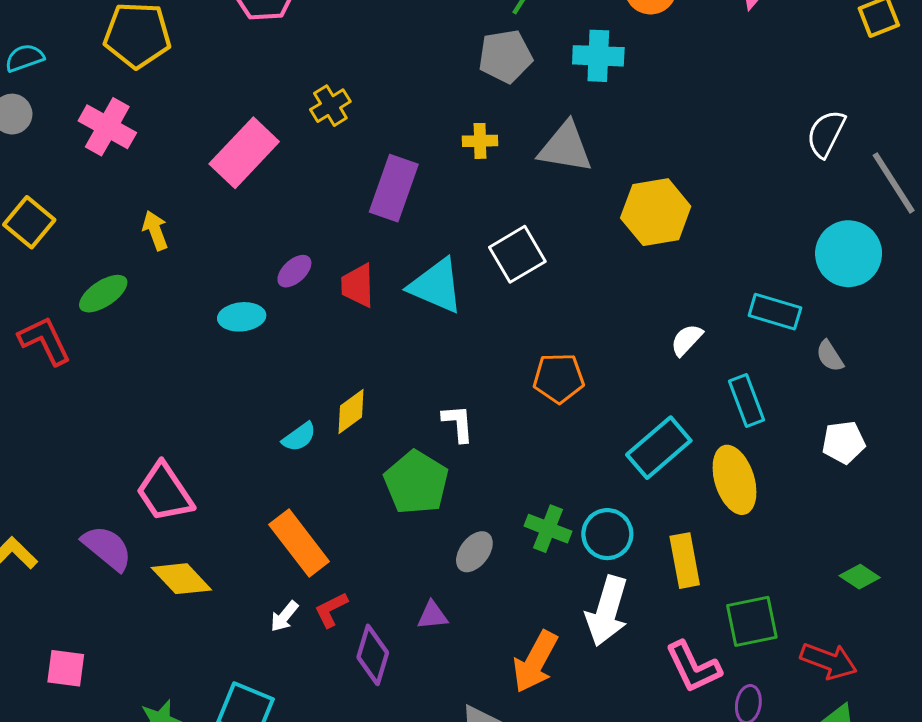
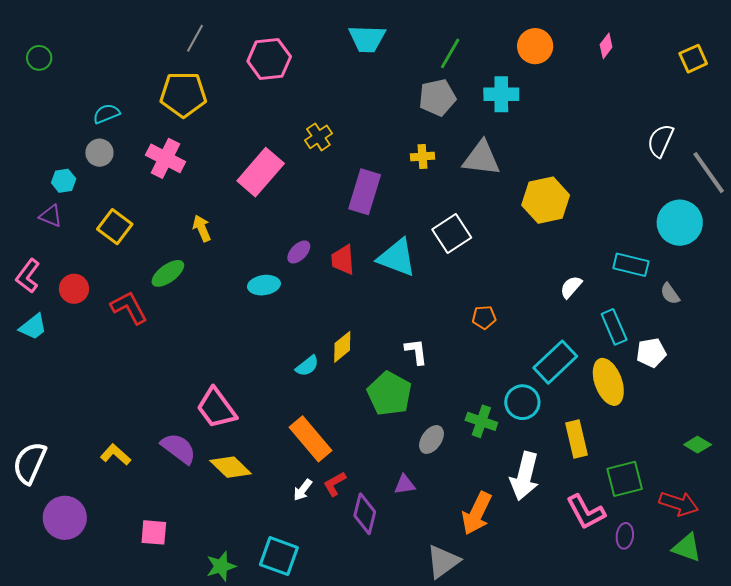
orange pentagon: (559, 378) -> (484, 317), size x0.7
white pentagon: (844, 442) -> (651, 353), moved
cyan circle: (607, 534) -> (522, 402), moved

